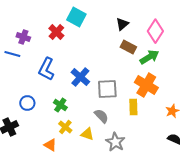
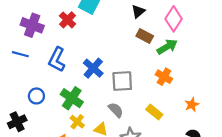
purple cross: (23, 37) -> (32, 25), size x1.5
blue line: (12, 54) -> (20, 54), moved
orange cross: (146, 85) -> (164, 77), size x0.7
green cross: (60, 105) -> (72, 98), size x1.5
yellow rectangle: (133, 107) -> (154, 112), moved, turned -49

